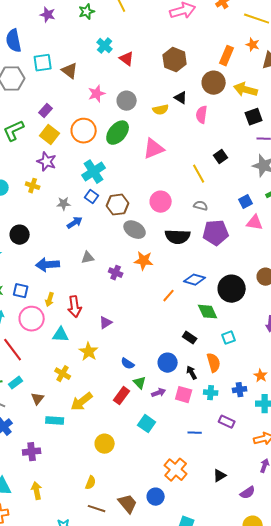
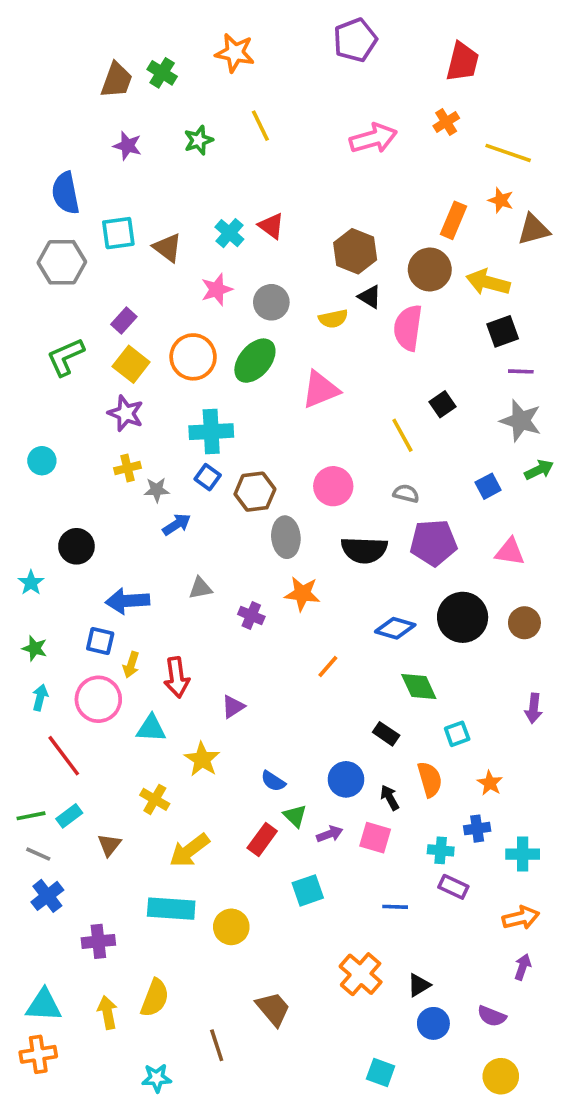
cyan cross: (105, 46) -> (229, 233), moved
brown hexagon: (175, 60) -> (355, 251), moved
pink semicircle: (202, 115) -> (408, 328), size x1.4
cyan cross: (94, 172) -> (211, 432), turned 30
yellow cross: (33, 186) -> (127, 468), moved, turned -32
pink triangle: (255, 223) -> (510, 552), moved
gray ellipse: (135, 230) -> (286, 537), turned 55
black circle: (232, 289) -> (463, 617), moved
blue square: (21, 291) -> (100, 641), moved
orange line: (169, 296) -> (328, 666), moved
orange star: (261, 376) -> (490, 783), moved
cyan cross: (211, 393) -> (441, 850), moved
cyan rectangle: (55, 421) -> (171, 909), moved, size x1.4
cyan square: (147, 424) -> (308, 890), turned 36
black triangle: (220, 476) -> (419, 985), moved
yellow semicircle: (91, 483) -> (155, 998), moved, size x1.5
purple semicircle: (248, 493) -> (492, 1016), turned 56
blue circle: (156, 497) -> (433, 1023), moved
brown trapezoid: (128, 504) -> (273, 1009), moved
brown line: (97, 509) -> (217, 1045), turned 54

